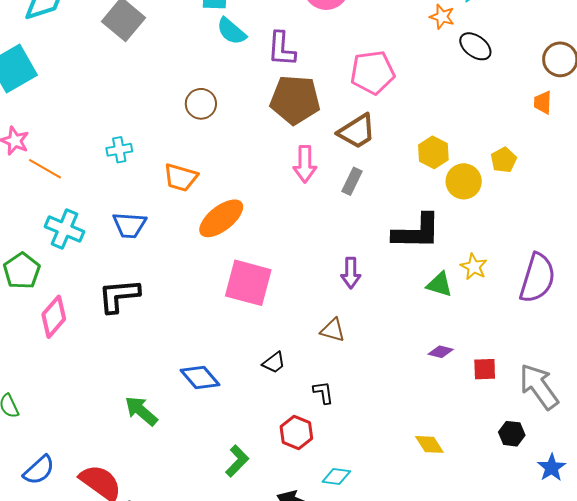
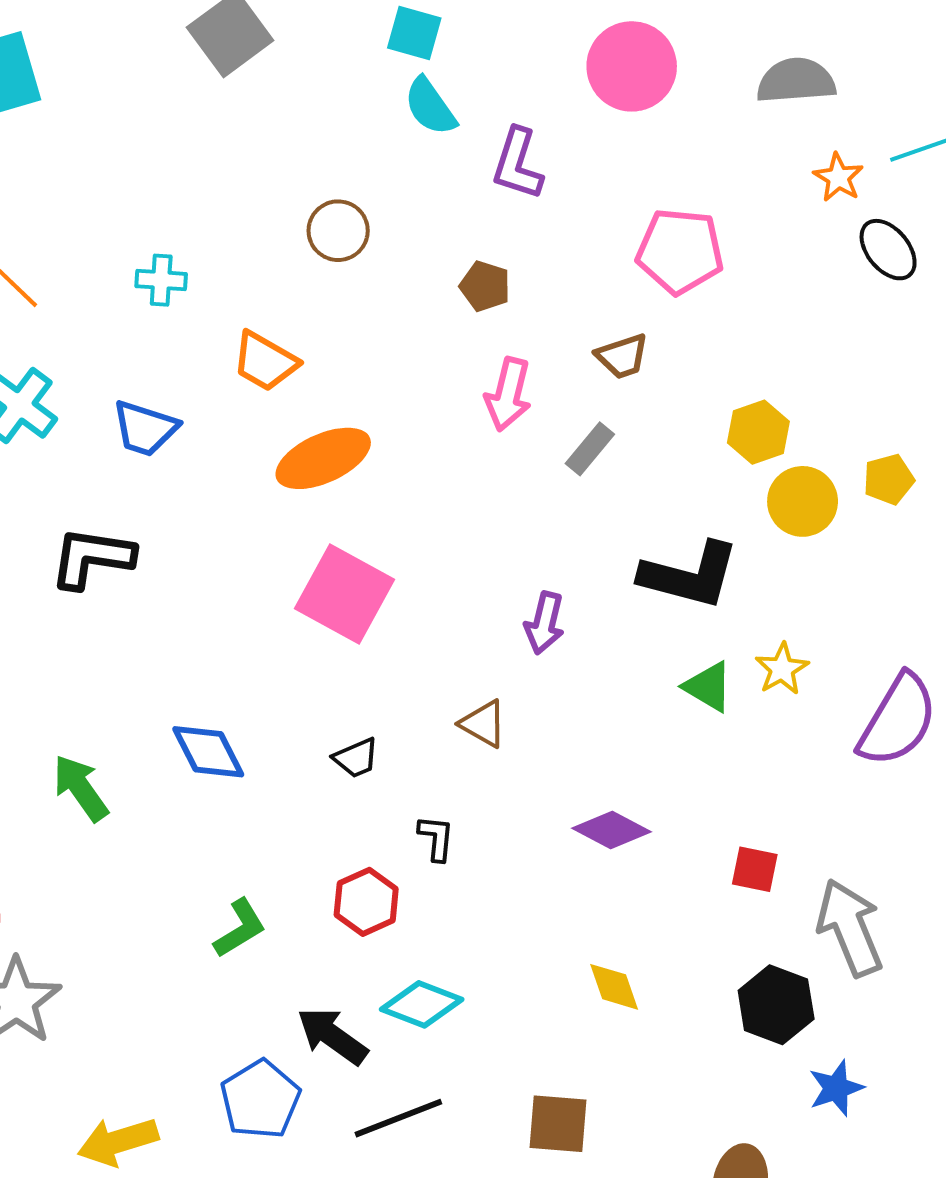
brown pentagon: (295, 100) -> (485, 286), moved, size x0.5
brown trapezoid: (357, 131) -> (622, 356), size x0.7
purple diamond: (441, 352) -> (612, 830), moved, size x1.5
black hexagon: (512, 434) -> (776, 1005), size x1.5
cyan diamond: (336, 477) -> (422, 1004), size x1.4

